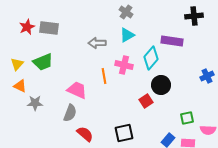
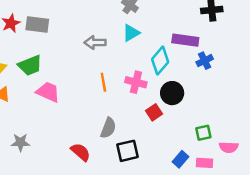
pink cross: (124, 65) -> (136, 82), moved
blue cross: (207, 76) -> (205, 61), moved
pink trapezoid: (77, 90) -> (48, 92), moved
gray star: (35, 103) -> (20, 142), moved
gray semicircle: (70, 113) -> (108, 128), moved

